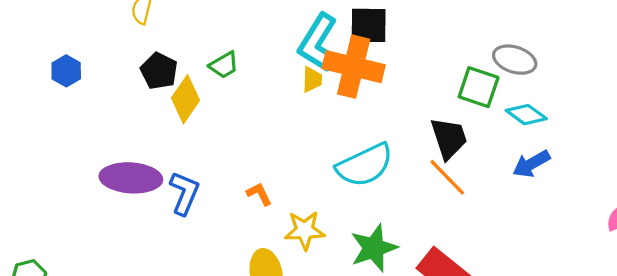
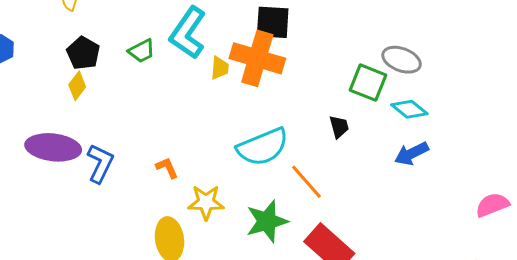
cyan L-shape: (318, 43) -> (188, 33), moved
yellow diamond: (185, 99) -> (77, 86), moved, size x0.7
black trapezoid: (449, 138) -> (339, 127), size x0.6
orange line: (447, 177) -> (306, 182), moved

